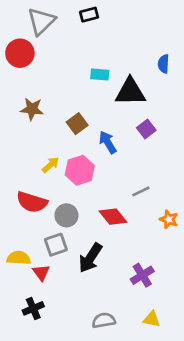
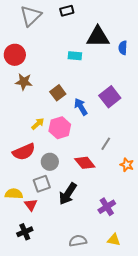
red circle: (20, 53) -> (15, 55), moved
black triangle: (130, 92) -> (98, 37), moved
purple square: (146, 129) -> (110, 97), size x1.5
gray line: (141, 191) -> (106, 144), turned -32
red semicircle: (32, 202) -> (24, 152), turned -40

